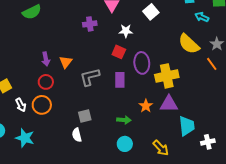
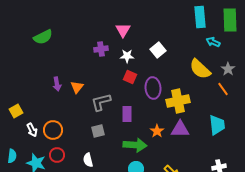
white square: (151, 12) -> (158, 50), moved
white star: (126, 31) -> (127, 56), moved
purple rectangle: (120, 80) -> (127, 114), moved
red circle: (46, 82) -> (57, 155), moved
gray square: (85, 116) -> (98, 131), moved
green arrow: (124, 120) -> (135, 145), size x1.6
cyan trapezoid: (187, 126) -> (217, 125), moved

